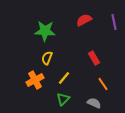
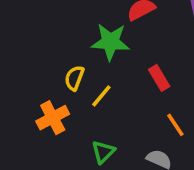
green star: (45, 31) -> (110, 42), moved
yellow line: (64, 78) -> (101, 96), moved

